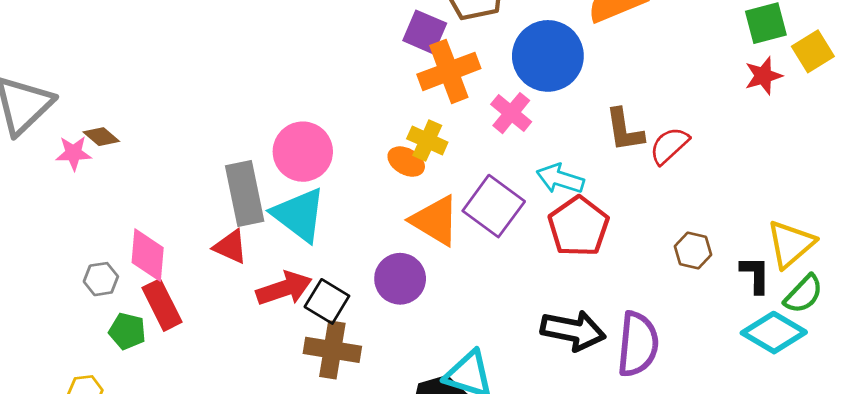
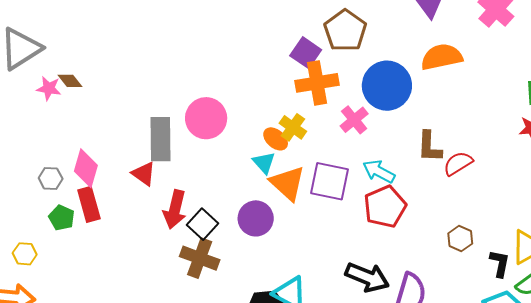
purple square: (494, 206) -> (330, 181), turned -36
cyan triangle: (299, 215) -> (264, 163), moved, size x0.6
red arrow: (284, 288) -> (175, 209), turned 111

